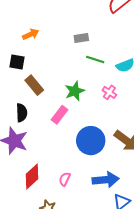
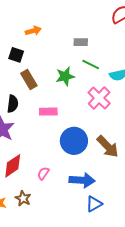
green star: (75, 91) -> (65, 76), moved
pink cross: (109, 92) -> (99, 98), size x1.6
pink rectangle: (60, 115) -> (48, 112), turned 42

